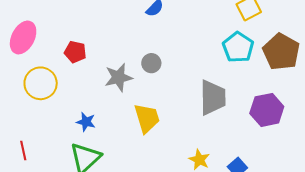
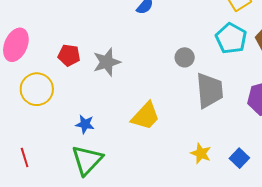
gray circle: (151, 63) -> (185, 57), moved
gray star: (118, 77) -> (107, 62), moved
yellow trapezoid: (147, 118) -> (145, 116), turned 64

